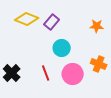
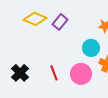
cyan circle: (62, 48) -> (91, 48), moved

